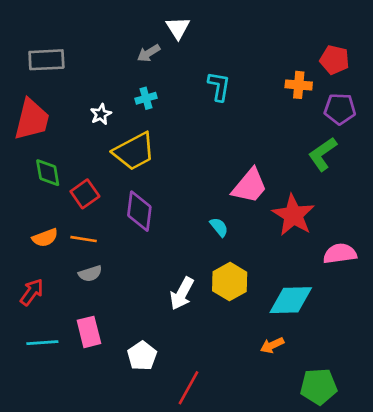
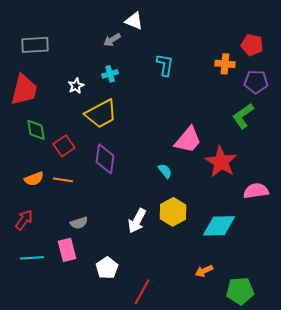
white triangle: (178, 28) -> (134, 21), turned -36
gray semicircle: (90, 274) -> (79, 223), moved
orange arrow: (272, 345) -> (204, 271), moved

